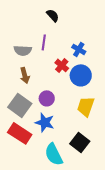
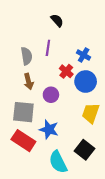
gray semicircle: (23, 50) -> (26, 56), turned -102
purple circle: (47, 98) -> (51, 95), moved
gray square: (20, 105) -> (23, 112), turned -30

